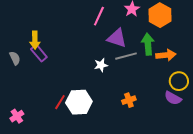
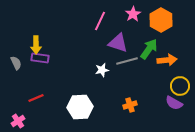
green arrow: (148, 44) -> (149, 49), turned 40
purple rectangle: (39, 53) -> (40, 58), turned -42
red line: (60, 102) -> (36, 98), moved, turned 35

